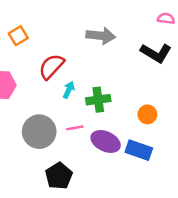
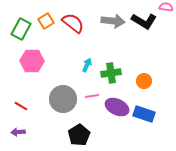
black L-shape: (156, 53) -> (144, 21), moved
red semicircle: (51, 66) -> (73, 23), moved, turned 85
orange circle: (147, 114) -> (144, 81), moved

